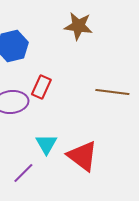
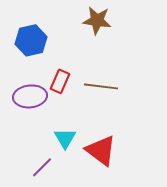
brown line: (112, 92) -> (101, 86), moved

